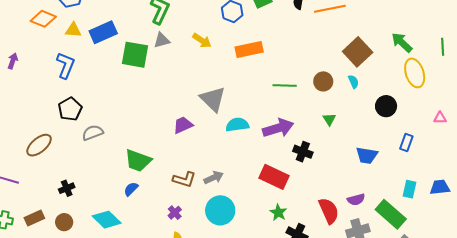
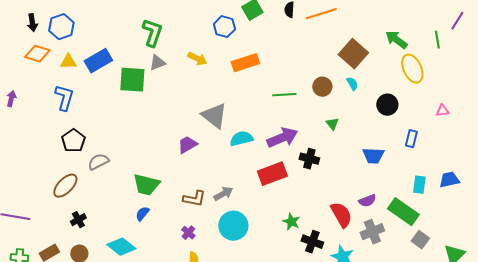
brown ellipse: (39, 145) -> (65, 186), moved
red rectangle: (274, 177) -> (272, 174), moved, turned -40

